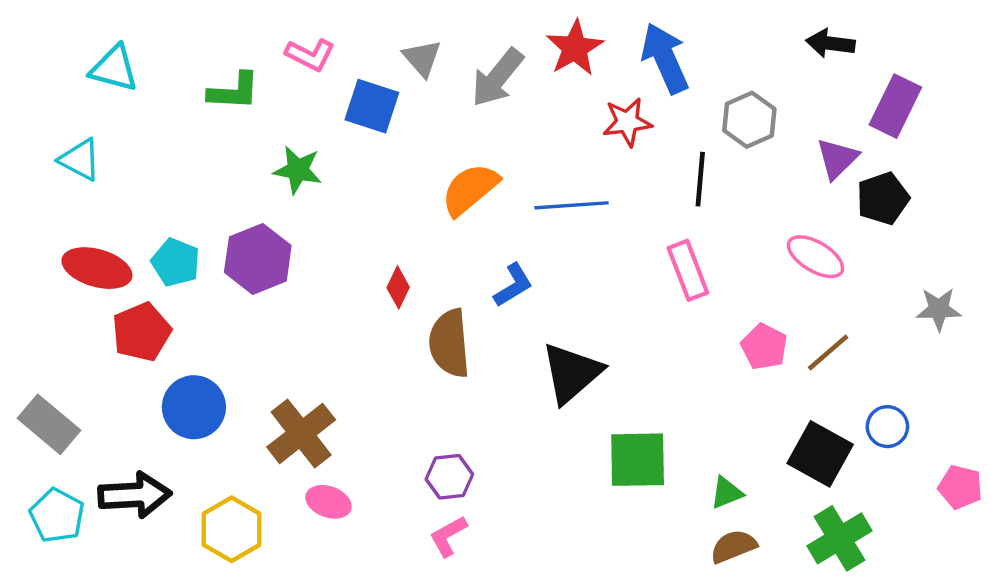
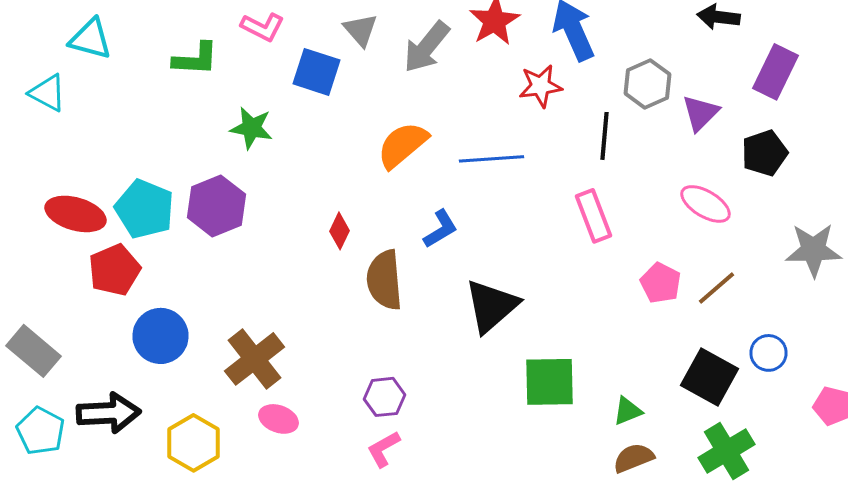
purple triangle: (837, 159) -> (700, 113), moved
cyan triangle: (80, 160) -> (48, 93), moved
cyan pentagon: (176, 262) -> (144, 209), size x1.4
gray star: (939, 309) -> (814, 250), size x1.4

